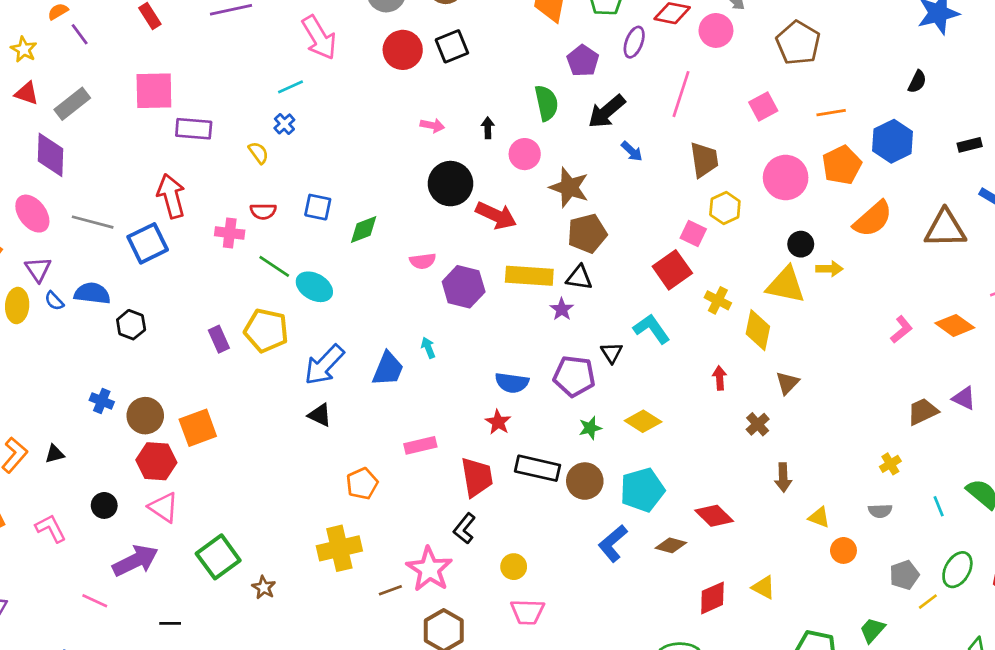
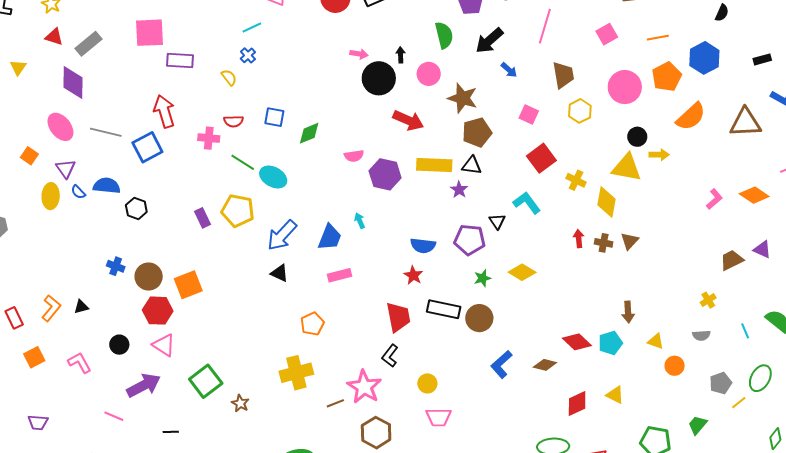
black circle: (450, 184) -> (379, 78), moved
pink square: (693, 234) -> (529, 115), moved
brown cross: (758, 424) -> (604, 243), moved, turned -36
pink rectangle: (420, 445) -> (339, 275), moved
cyan pentagon: (642, 490) -> (610, 343), moved, size x0.7

